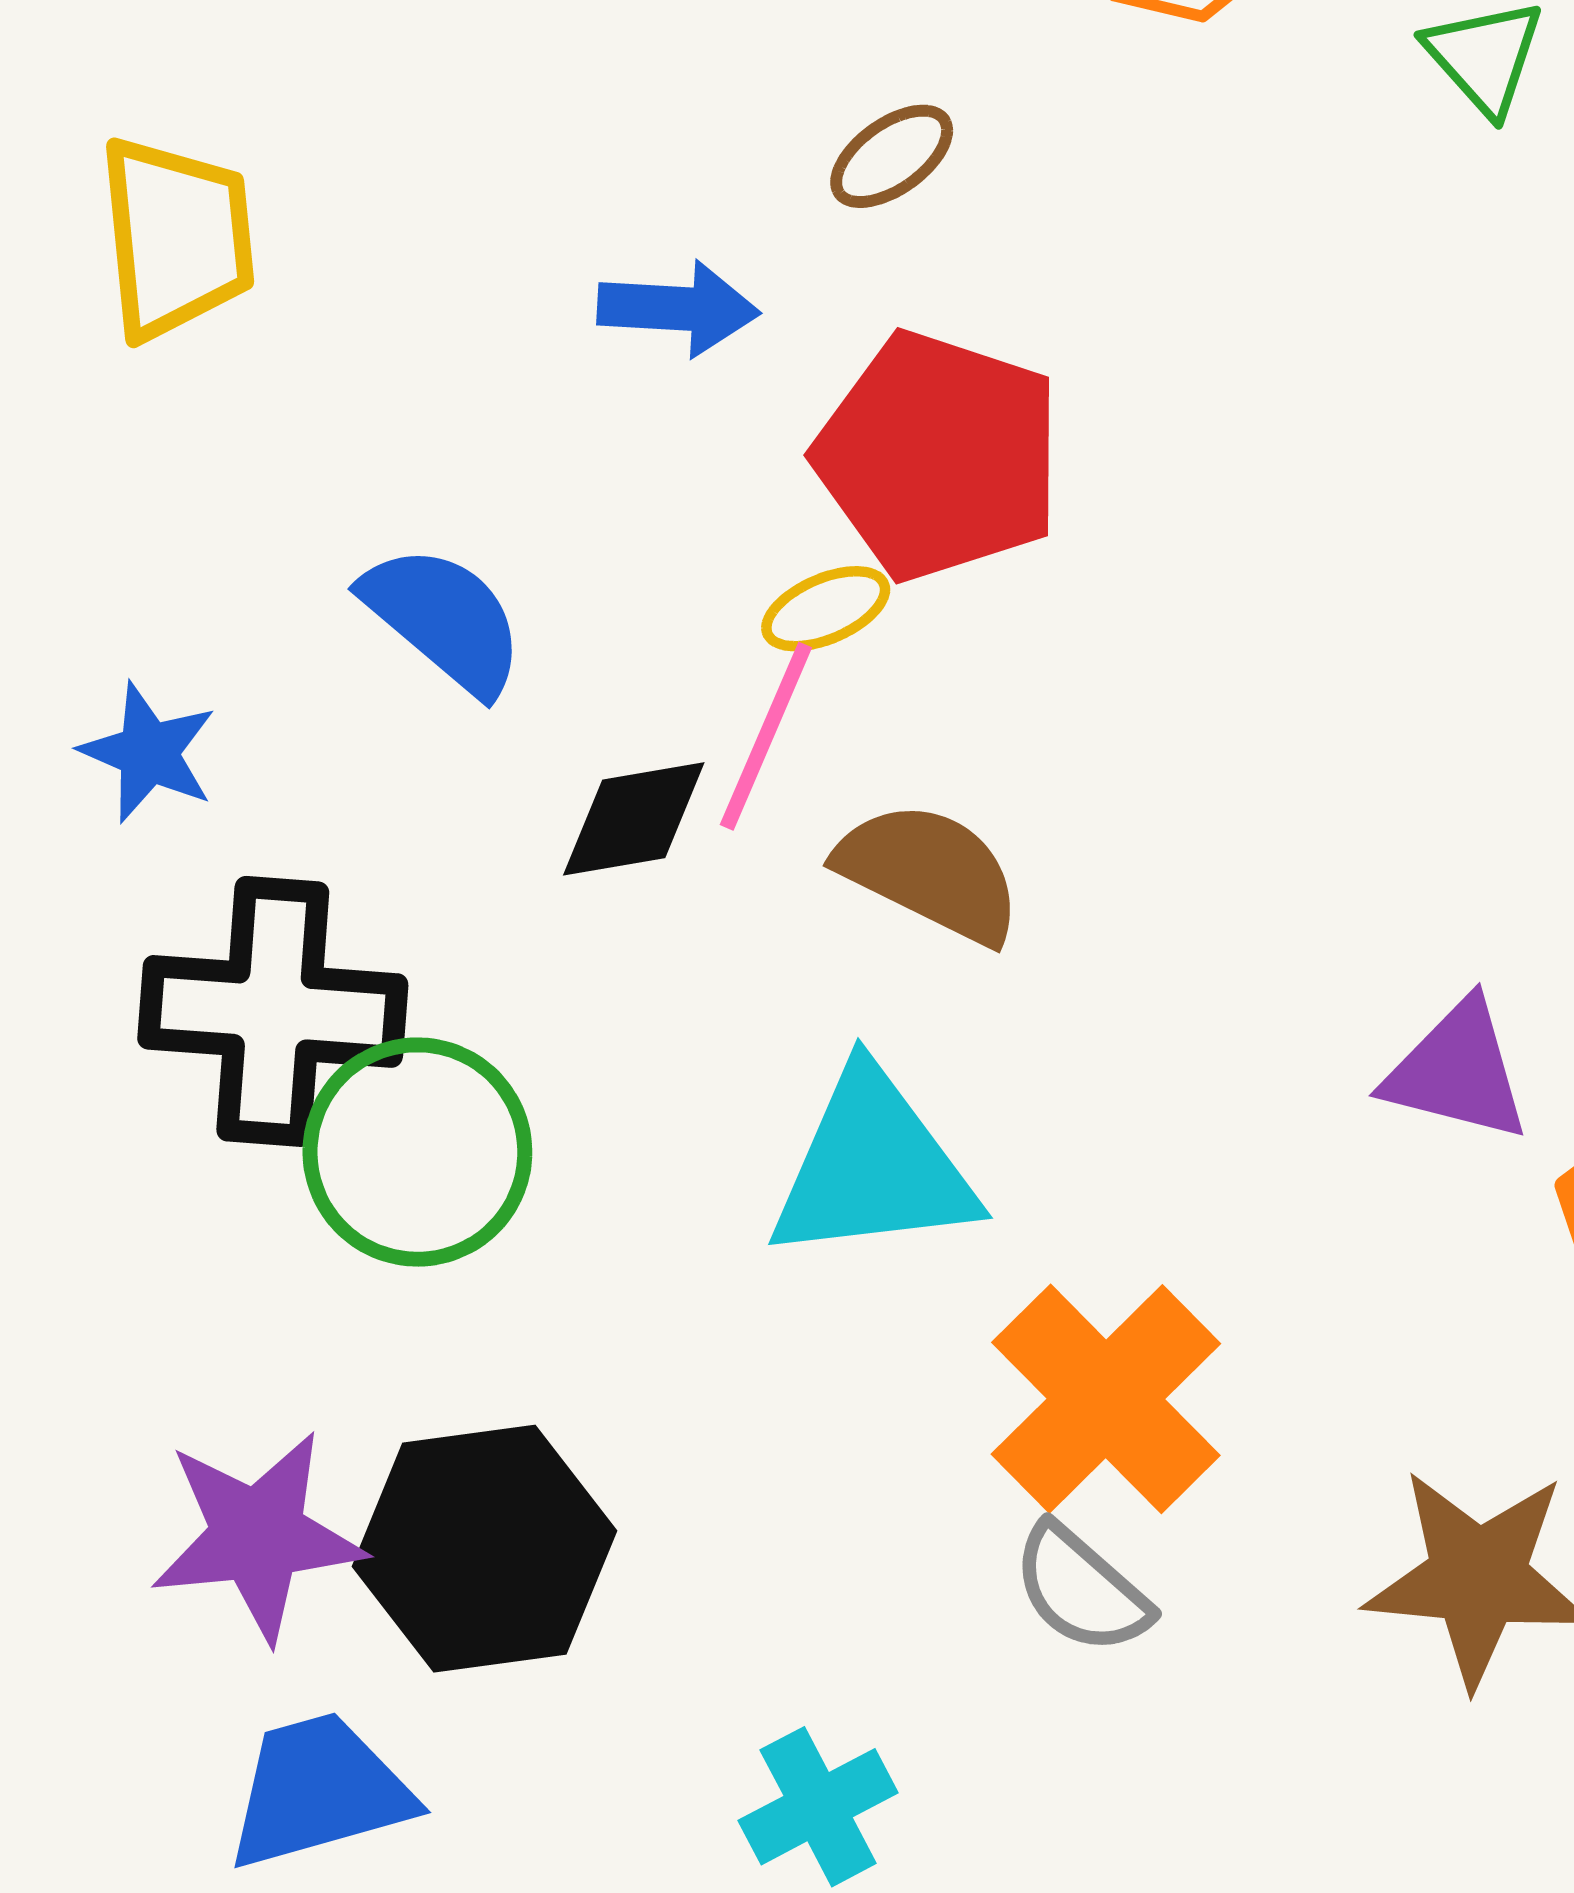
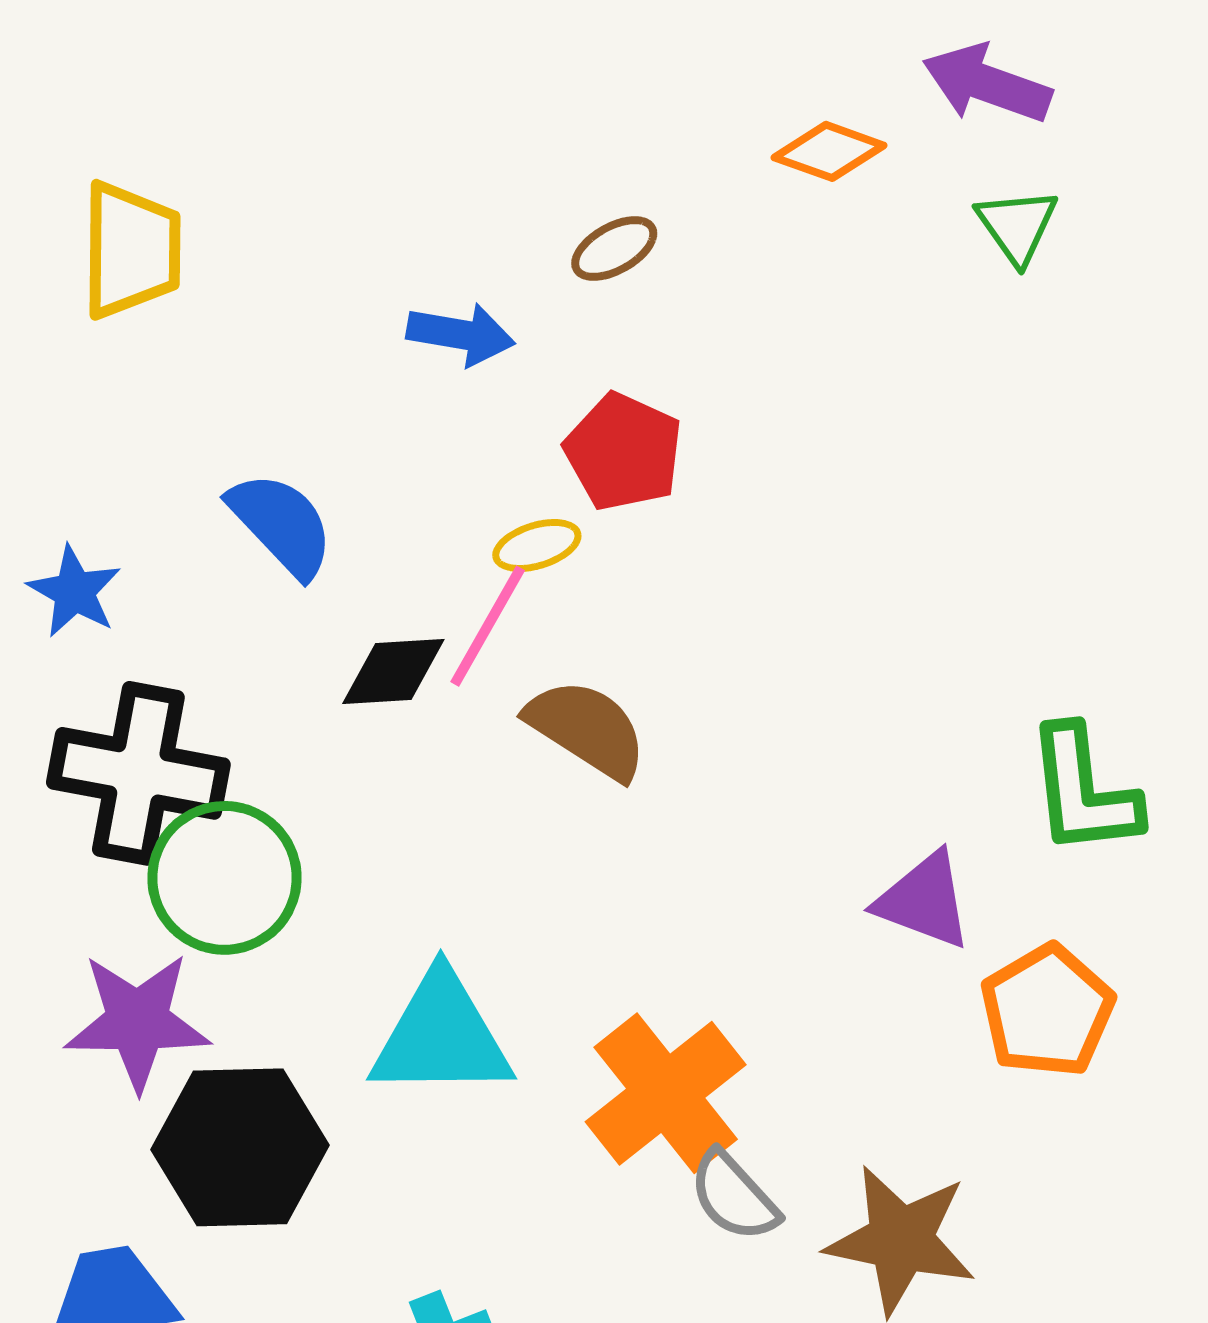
red pentagon: (939, 456) -> (624, 452), size x0.7
cyan triangle: (873, 1167) -> (441, 1036), moved
purple star: (258, 1536) -> (137, 1022), moved
gray semicircle: (1081, 1589) -> (734, 1196), moved

